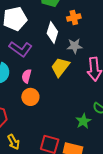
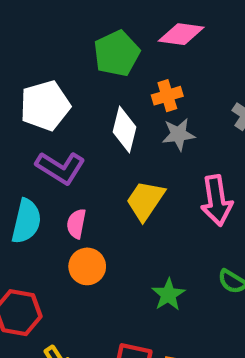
gray star: (75, 46) -> (179, 134), moved
green star: (83, 121) -> (168, 295), moved

